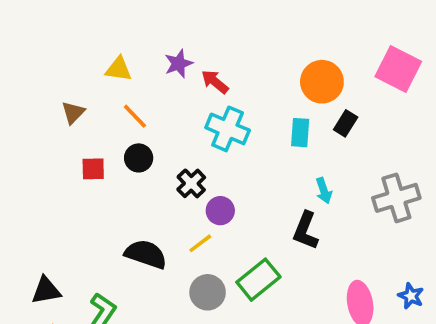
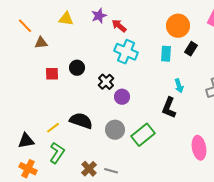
brown triangle: (73, 113) -> (41, 43), turned 40
orange line: (135, 116) -> (25, 26), moved
yellow line: (200, 243) -> (53, 128), moved
gray circle: (208, 292) -> (115, 130), moved

